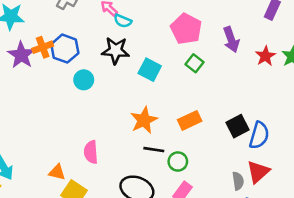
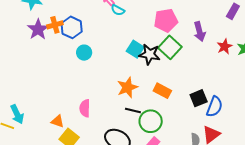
pink pentagon: (186, 29) -> (166, 20), turned 30
black star: (116, 50) -> (150, 54), moved
green square: (194, 63) -> (170, 47), size x1.6
orange rectangle: (190, 120) -> (162, 91), turned 48
green circle: (178, 162) -> (151, 121), size x1.5

